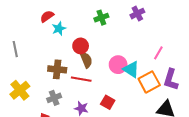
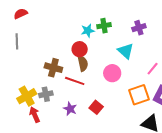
red semicircle: (47, 16) -> (21, 14), moved
cyan star: (59, 29) -> (88, 31), moved
cyan triangle: (131, 69) -> (126, 51), moved
yellow cross: (20, 90) -> (27, 96), moved

